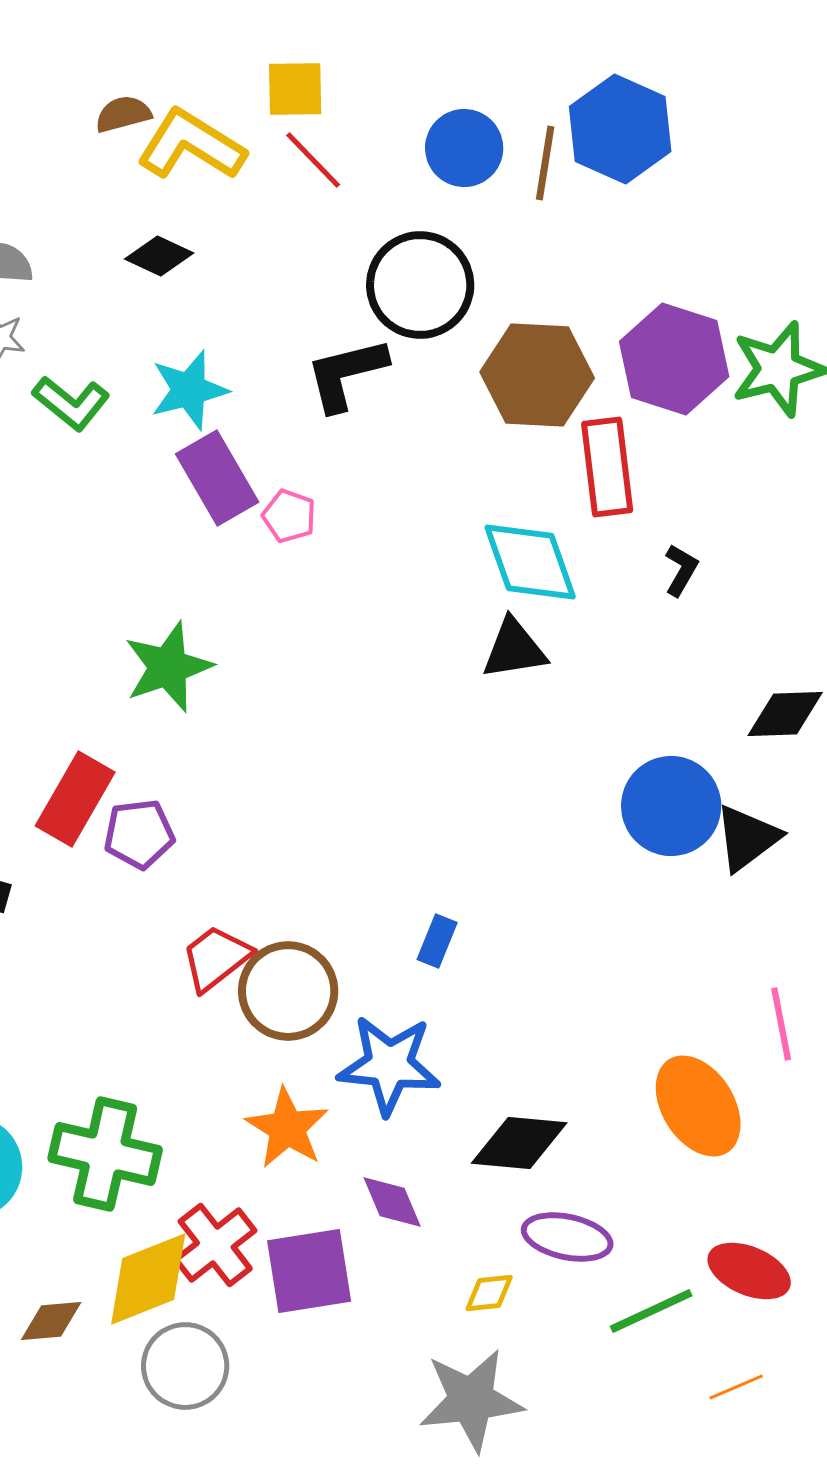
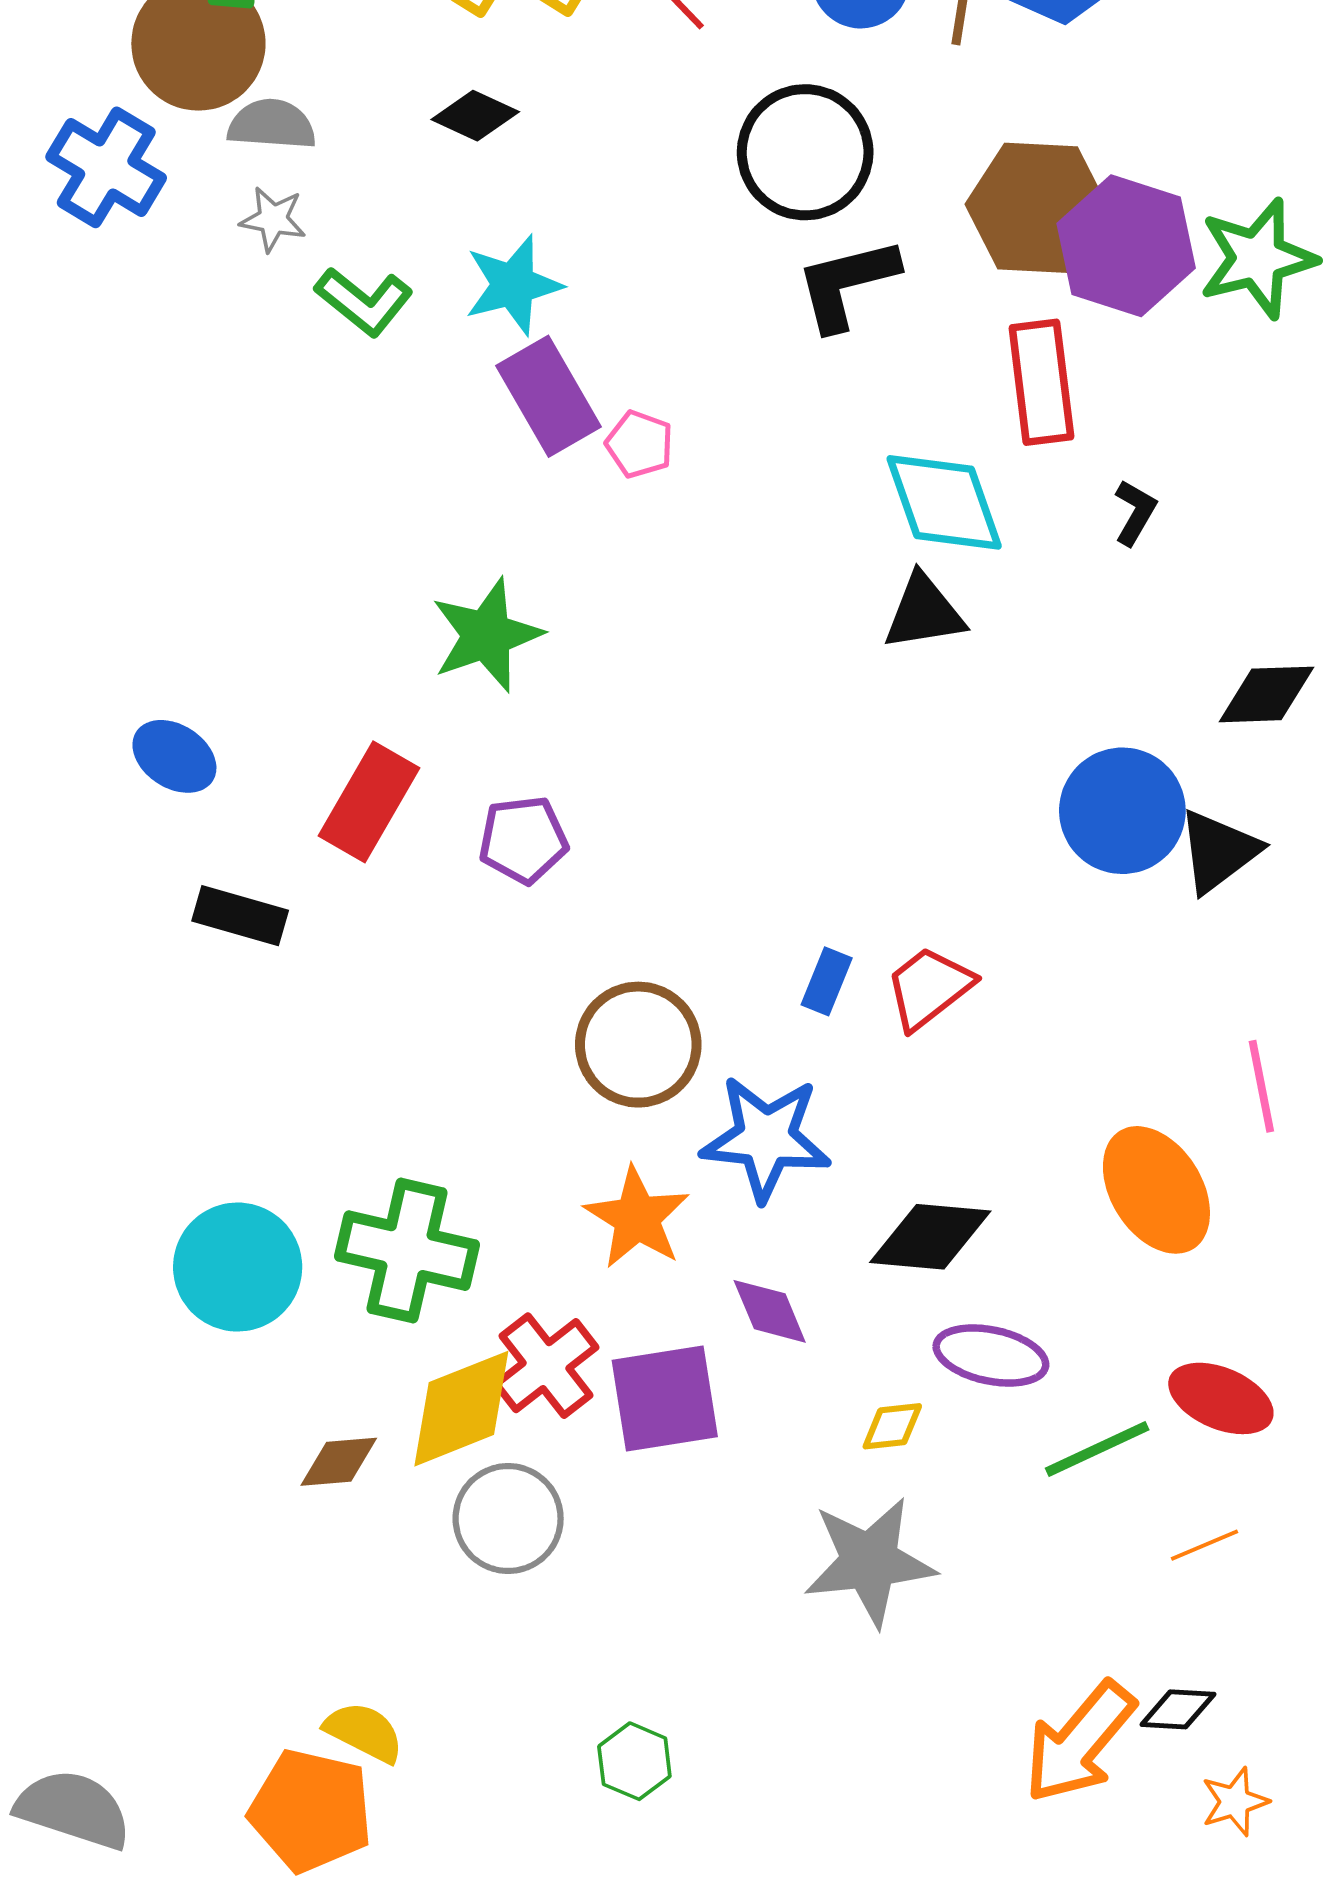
black L-shape: (346, 374) -> (847, 284), moved
brown hexagon: (537, 375) -> (1038, 208), moved
purple pentagon: (139, 834) -> (523, 840), moved
red trapezoid: (216, 958) -> (929, 988), moved

